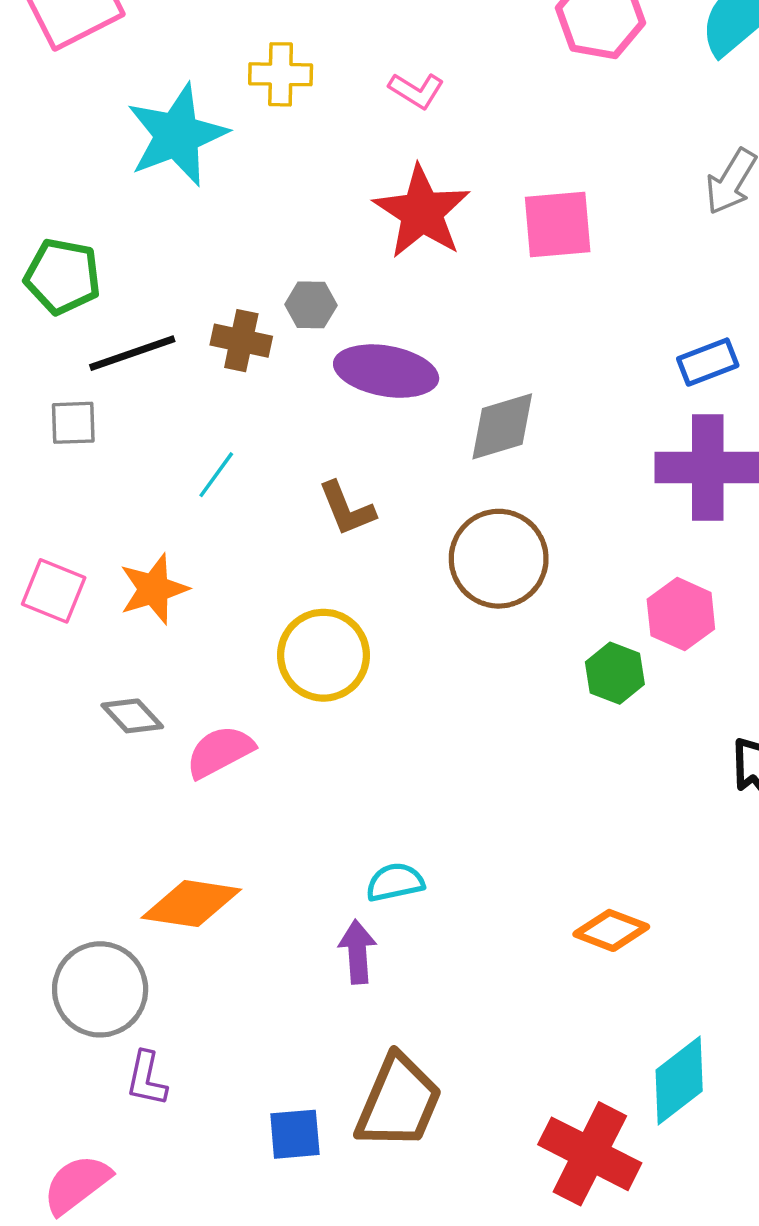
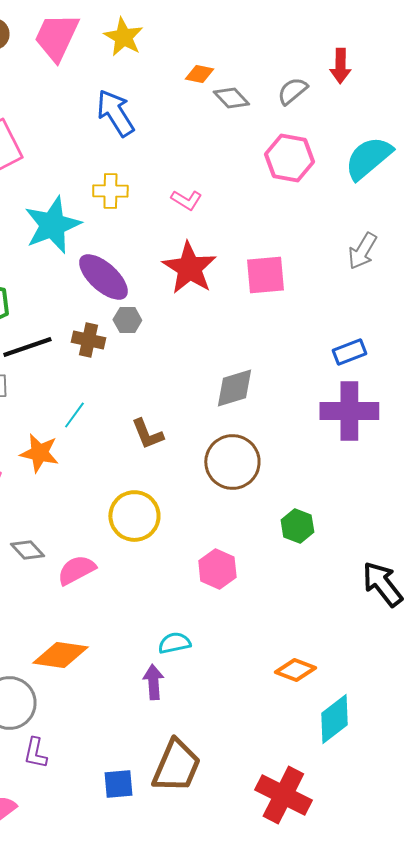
purple ellipse: (386, 371) -> (103, 277), moved, turned 32
orange star: (154, 589) -> (39, 453), moved, turned 30
pink hexagon: (681, 614) -> (217, 569), moved
cyan diamond: (679, 1081) -> (334, 719), moved

